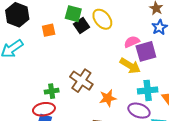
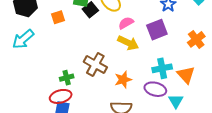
pink semicircle: (132, 42) -> (126, 23), moved
yellow arrow: (130, 66) -> (128, 43), moved

